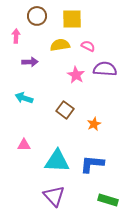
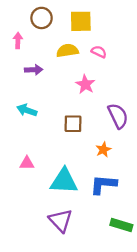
purple semicircle: (105, 69) -> (118, 116), moved, turned 60
brown square: (65, 110) -> (73, 124), turned -36
orange star: (94, 124) -> (103, 150), moved

